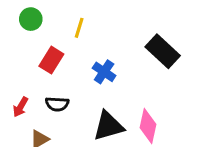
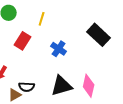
black semicircle: (57, 104) -> (27, 87), moved

